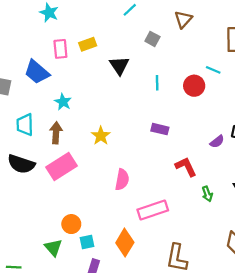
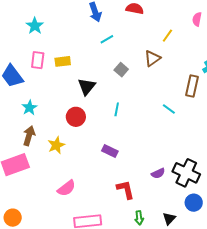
red circle: (194, 86) -> (76, 117), moved
brown arrow: (56, 133) -> (29, 136), moved
pink semicircle: (122, 180) -> (66, 188), turned 30

